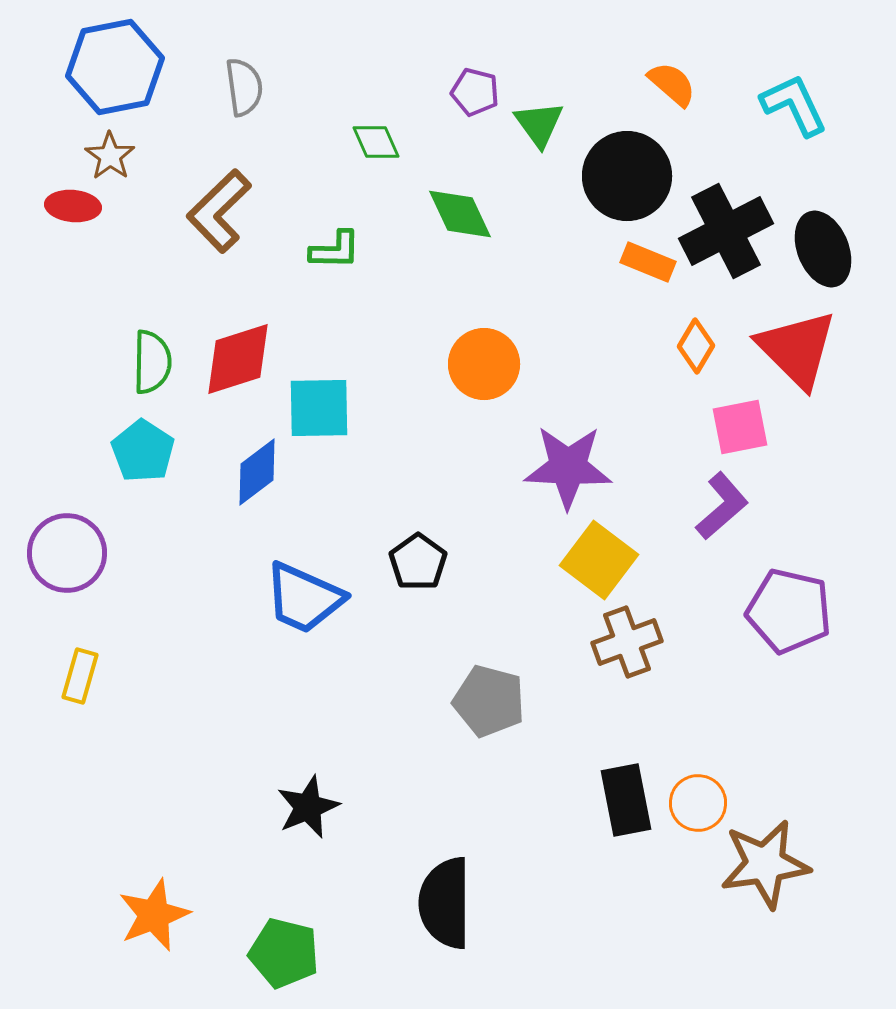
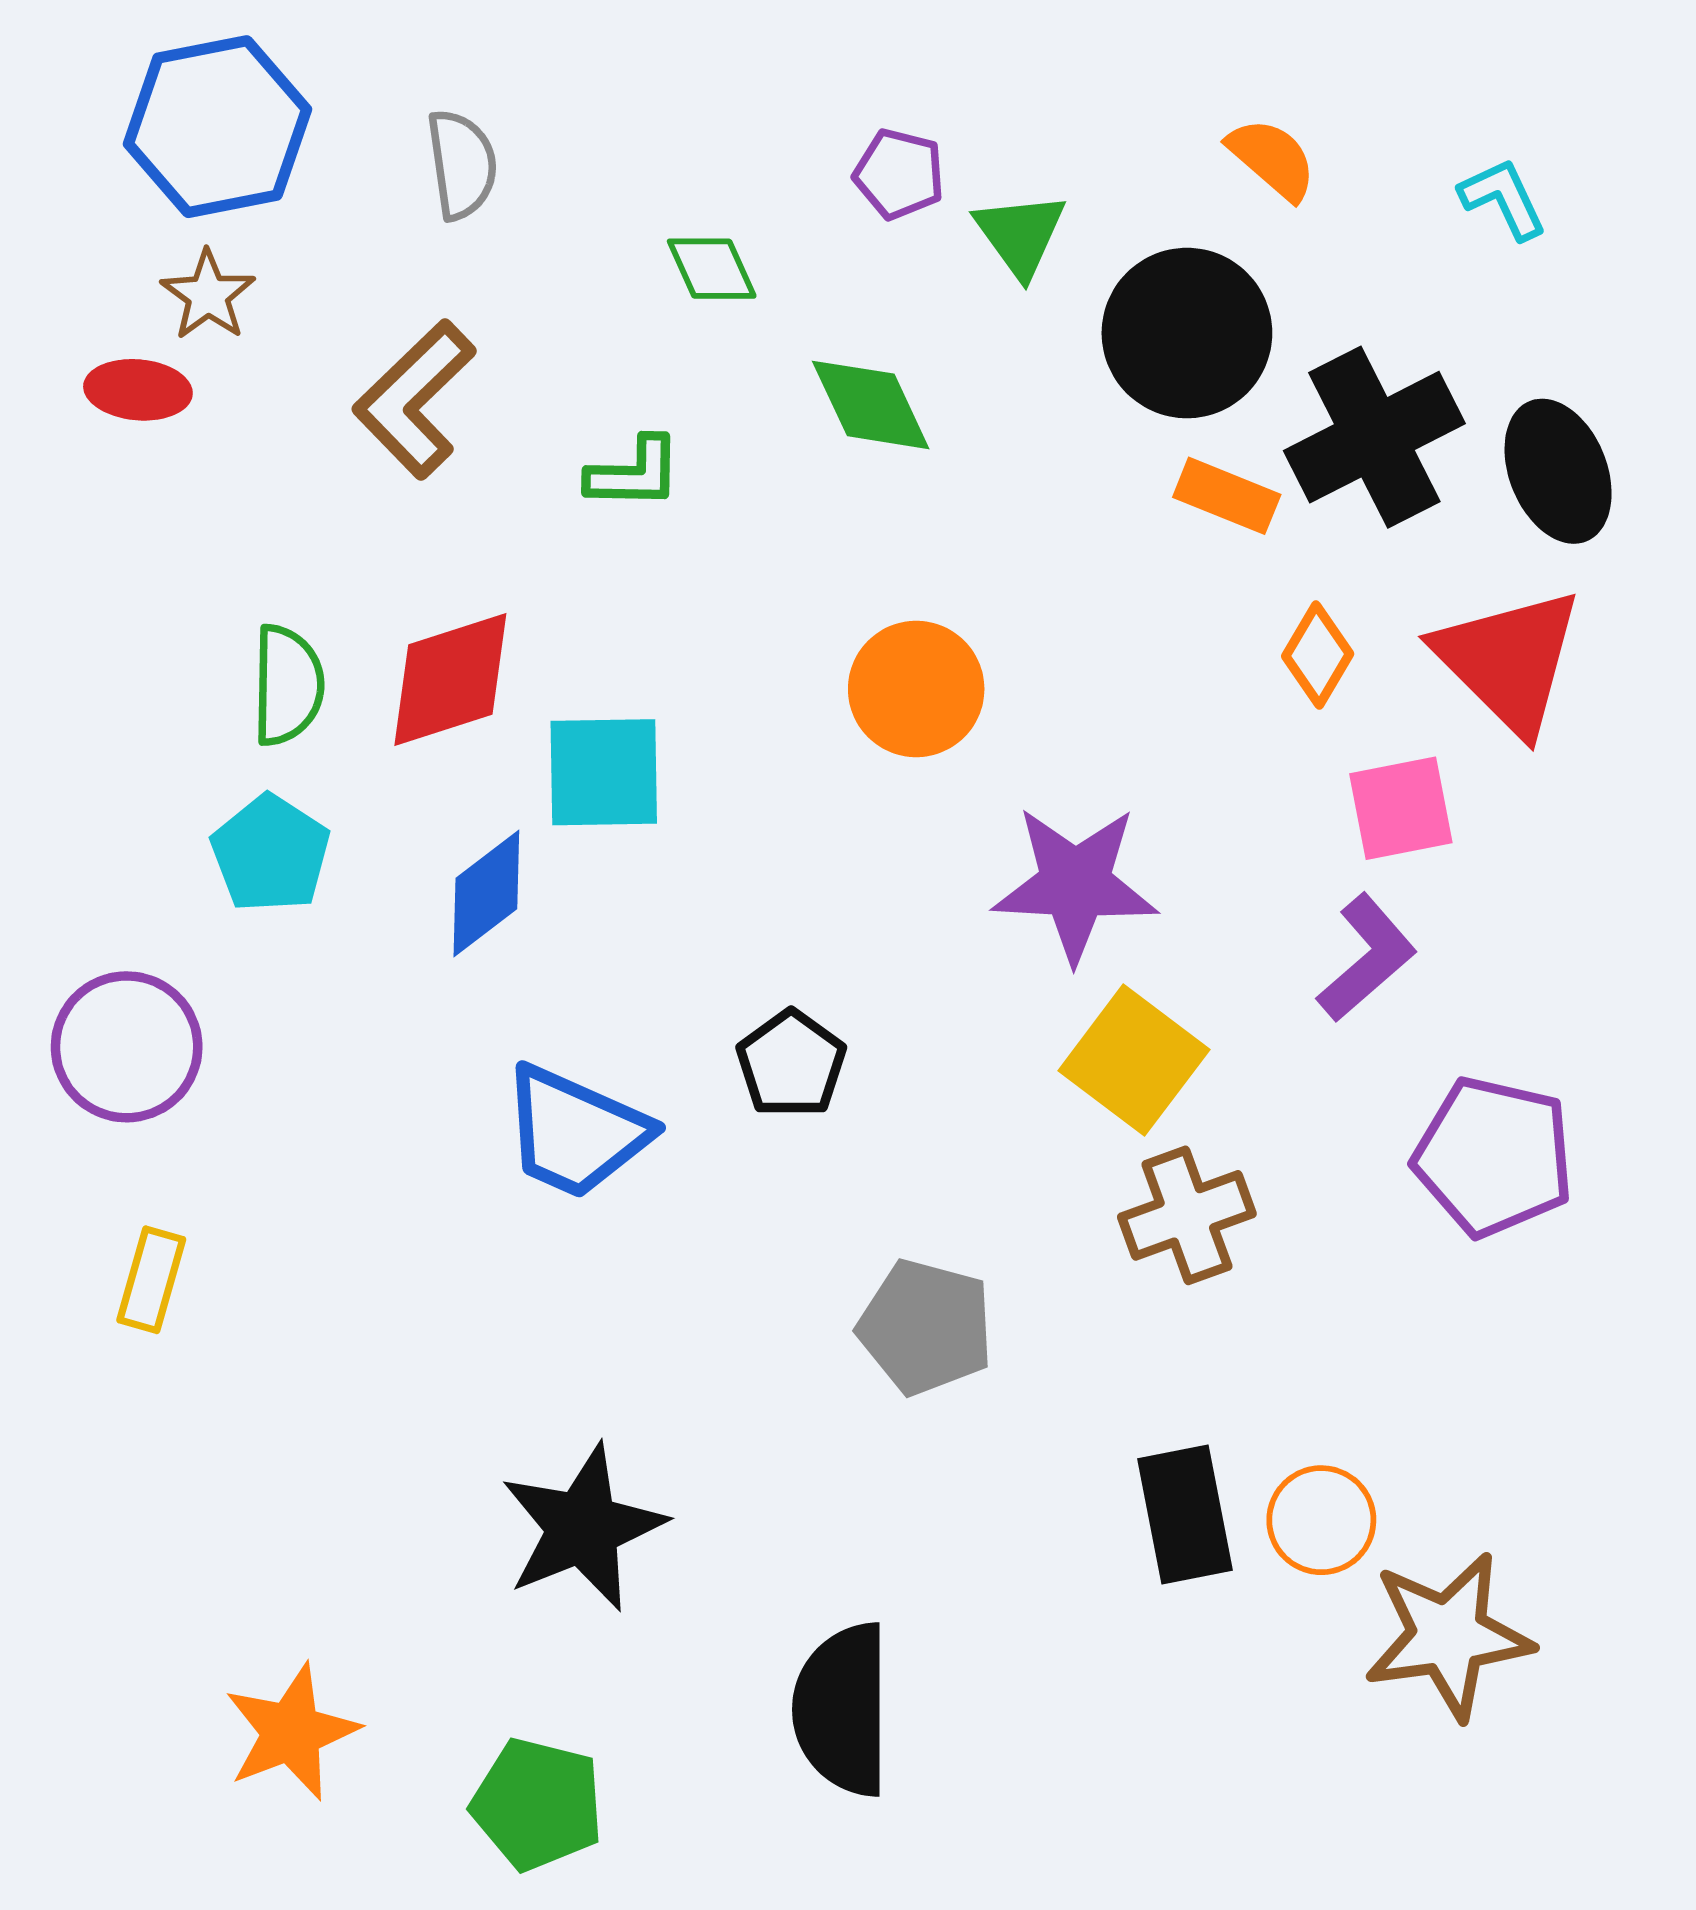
cyan L-shape: (794, 105) -> (1503, 199), size x0.7
black star: (308, 807) -> (583, 1528), size x1.4

